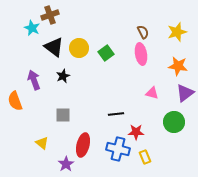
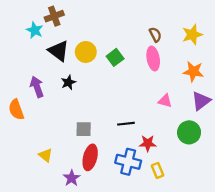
gray square: (63, 115) -> (84, 129), moved

